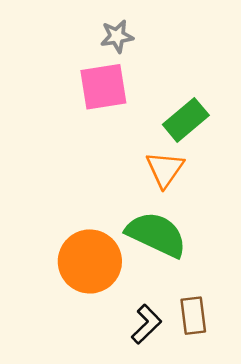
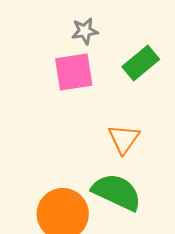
green rectangle: (186, 120) -> (141, 63), moved

